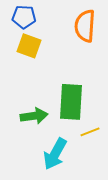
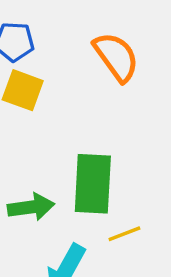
orange semicircle: (85, 26) -> (116, 57), turned 140

